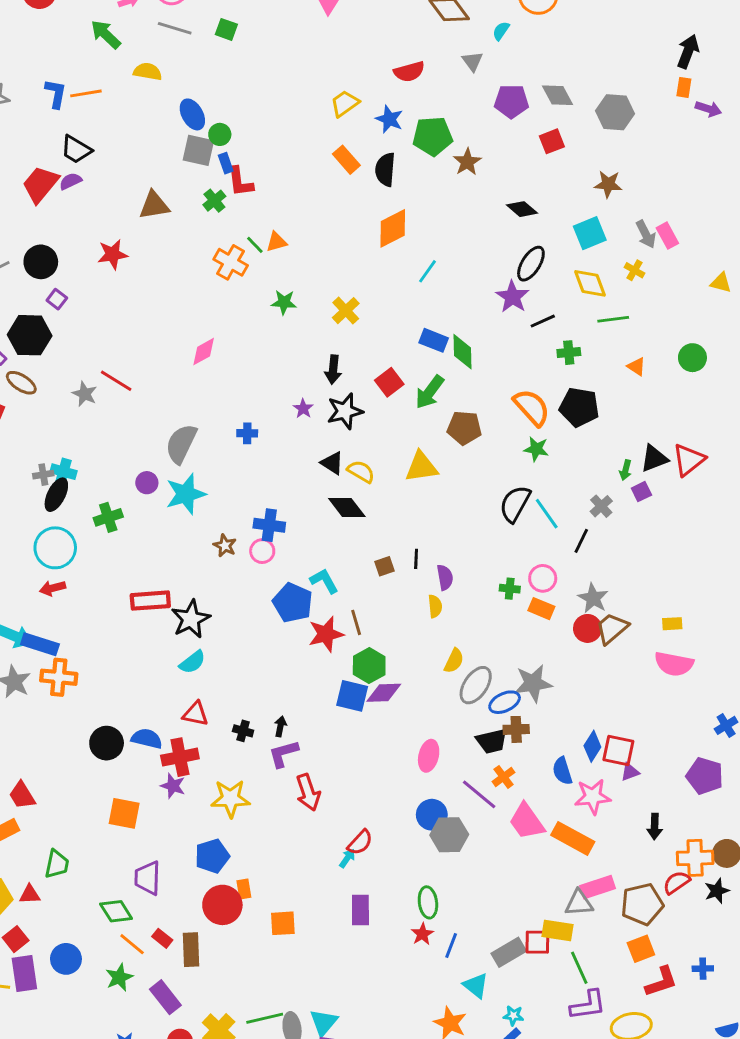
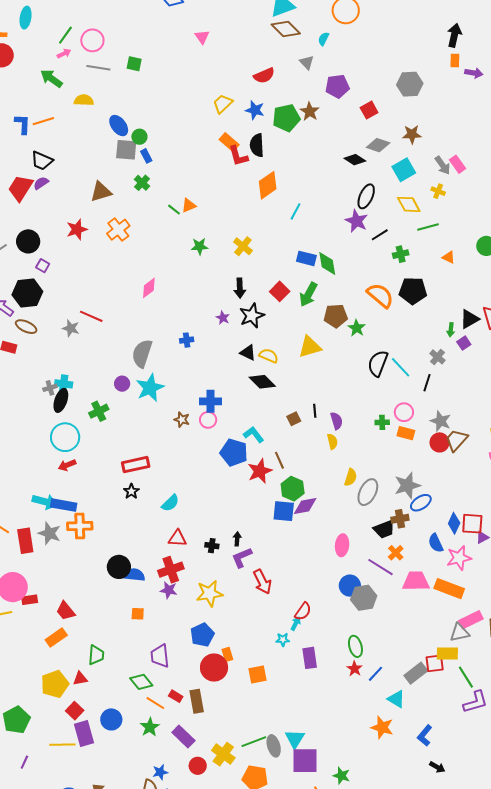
gray diamond: (557, 95) -> (378, 145), moved, turned -35
brown star: (467, 162) -> (310, 111), moved
red L-shape: (240, 182) -> (238, 156), moved
orange cross: (231, 262) -> (118, 230), moved, turned 30
green star: (536, 449) -> (357, 328), moved, turned 30
black star: (191, 619) -> (131, 491), moved, size x0.6
blue ellipse: (505, 702) -> (421, 503), moved
blue semicircle: (147, 739) -> (134, 575), moved
orange square: (124, 813) -> (138, 614), size x0.6
pink trapezoid: (527, 821) -> (416, 581), turned 132
blue line: (451, 945) -> (376, 674), turned 30
cyan star: (513, 1016) -> (283, 640), moved

